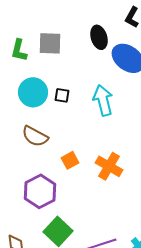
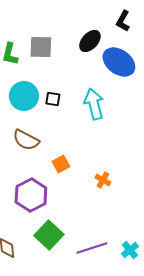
black ellipse: (99, 37) -> (90, 41), turned 60
orange cross: (109, 166) -> (103, 180), moved, size x0.6

